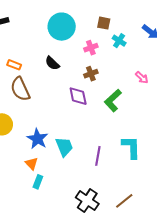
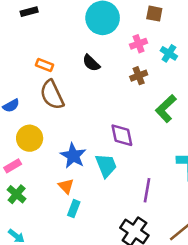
cyan cross: (119, 41) -> (169, 53), moved
purple diamond: (78, 96) -> (122, 135), moved
purple line: (98, 156) -> (147, 190), moved

